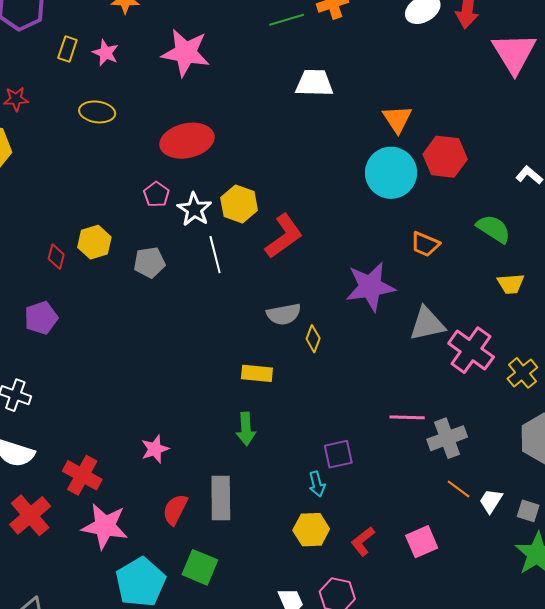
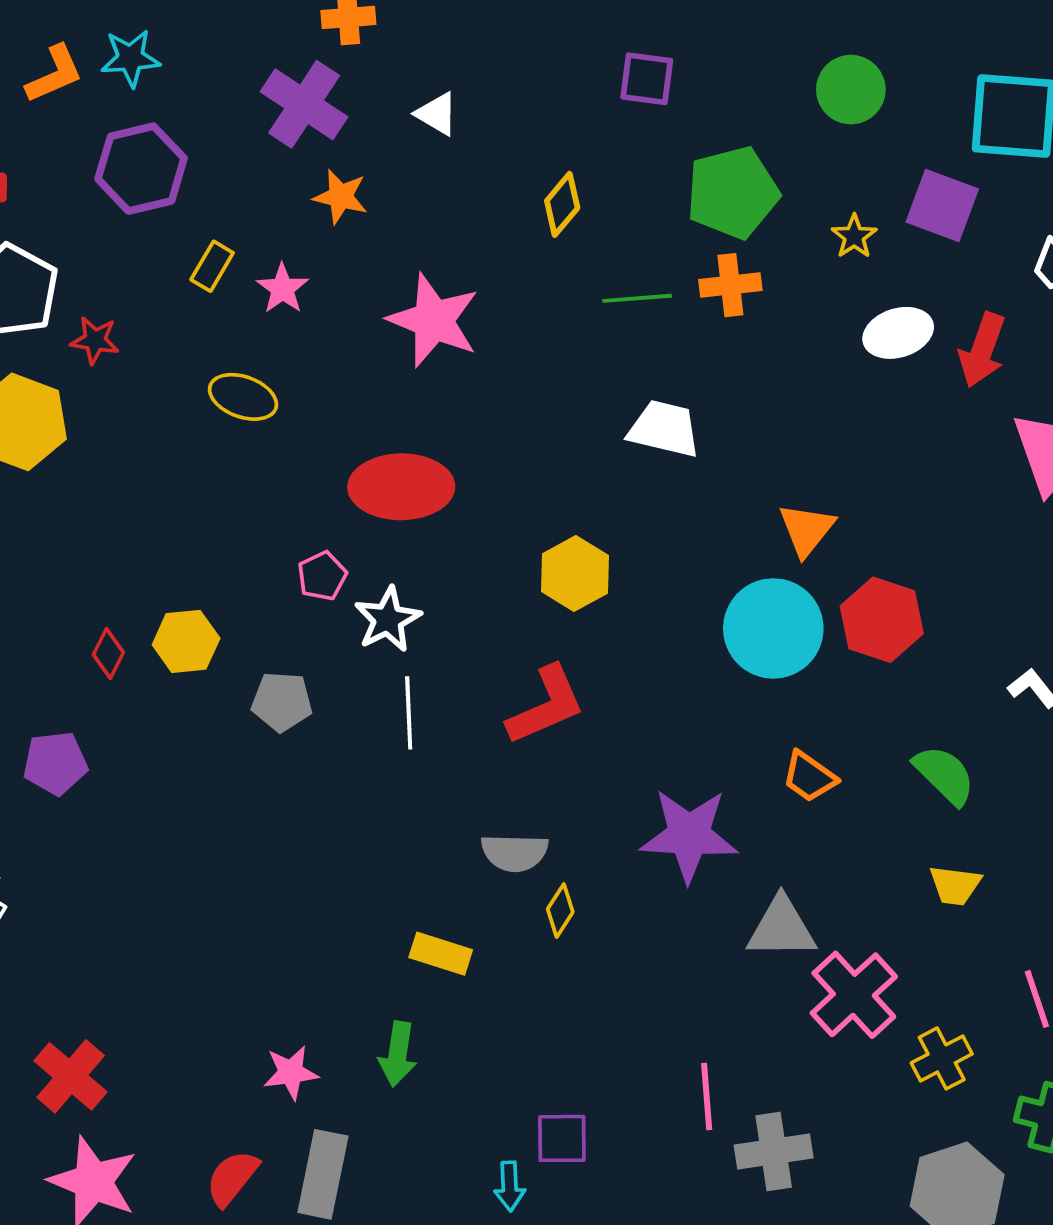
yellow hexagon: (239, 204) -> (575, 574), moved
pink line: (407, 417) -> (707, 1096), turned 72
pink star: (155, 449) -> (291, 1073), moved

